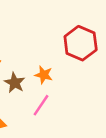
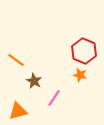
orange star: (44, 75) -> (80, 75), moved

